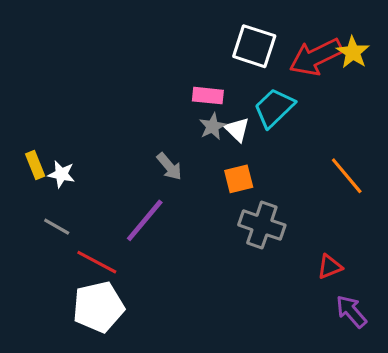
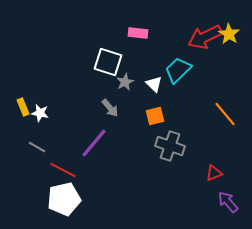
white square: (254, 46) -> (108, 62), moved
pink rectangle: (208, 96) -> (138, 33), moved
gray star: (213, 126) -> (125, 82), moved

